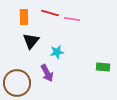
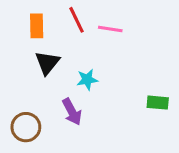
red line: (50, 13) -> (76, 20), turned 48
brown circle: (17, 83) -> (26, 127), size x0.7

